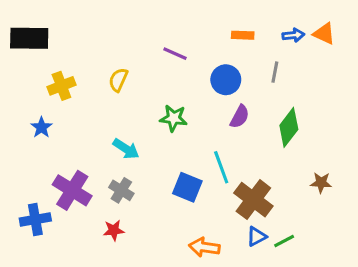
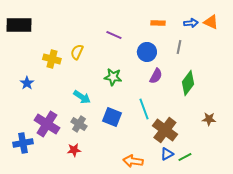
yellow cross: (61, 86) -> (52, 59), moved, turned 36
blue square: (187, 187) -> (112, 117), moved

